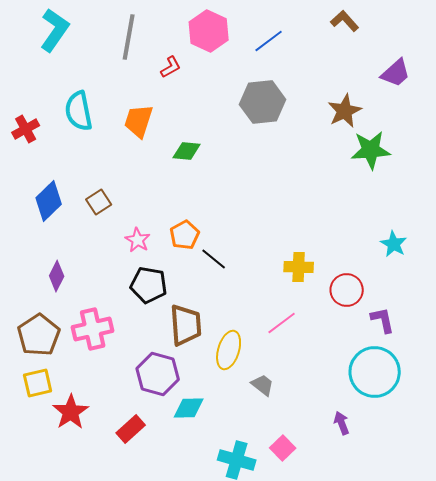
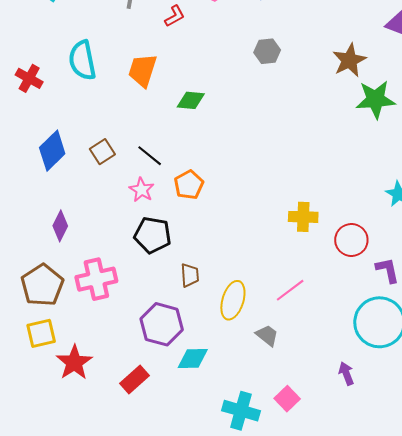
gray hexagon: (263, 102) -> (267, 51), size x0.6
red cross: (26, 129) -> (29, 78), turned -32
black line: (214, 259) -> (150, 156), moved
pink line: (282, 323) -> (290, 290), moved
brown trapezoid: (186, 325) -> (190, 275), size x0.6

